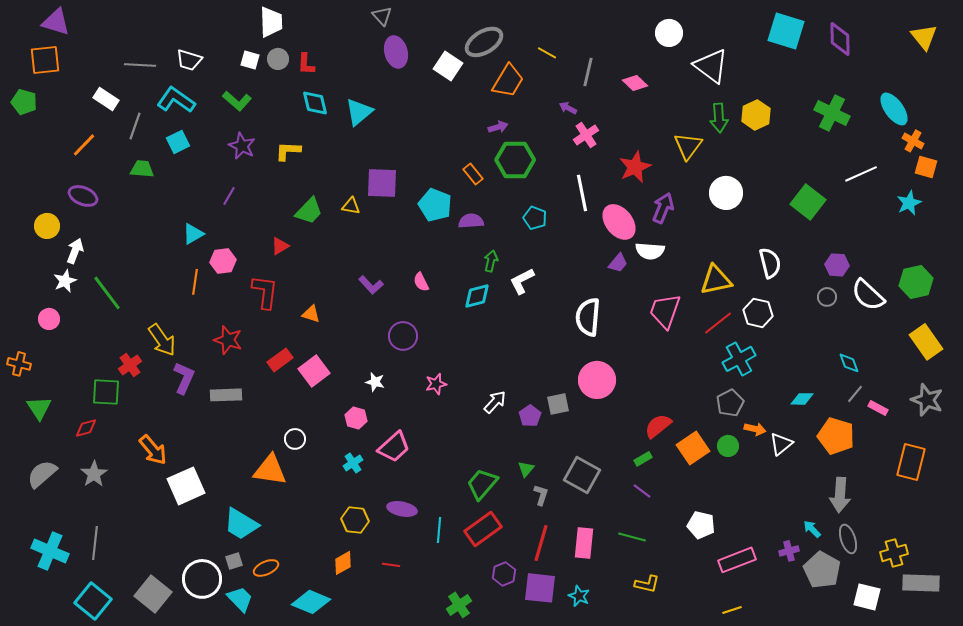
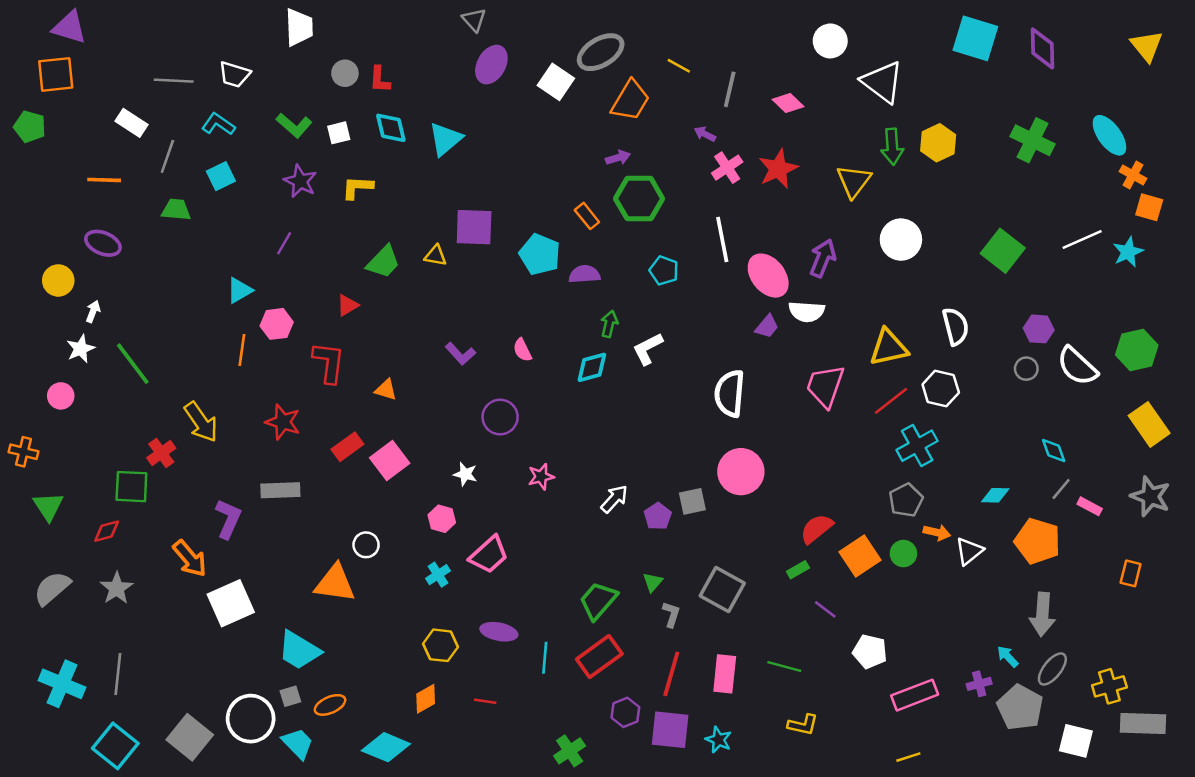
white trapezoid: (271, 22) -> (299, 27), moved
purple ellipse: (396, 52) -> (491, 65), turned 44
white square: (250, 60) -> (339, 133), moved, turned -30
cyan L-shape: (176, 100) -> (218, 124), size x0.7
orange line: (84, 145) -> (104, 180), turned 48
red star: (635, 167) -> (778, 169), moved
white line: (861, 174) -> (1082, 240), moved
white arrow: (75, 251) -> (93, 312), size x0.7
purple L-shape: (184, 378) -> (228, 519), moved
orange rectangle: (911, 462) -> (1131, 573), size x0.6
purple line: (642, 491) -> (825, 609), moved
gray ellipse: (848, 539) -> (1052, 669), turned 56

